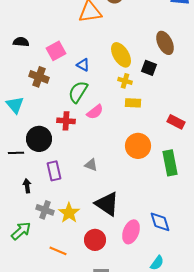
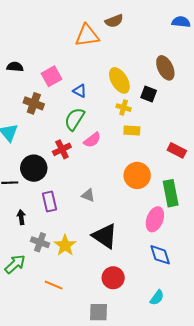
red cross: (66, 121) -> (62, 149), turned -30
pink ellipse: (131, 232) -> (155, 219), moved
red circle: (95, 240) -> (113, 278), moved

